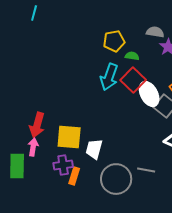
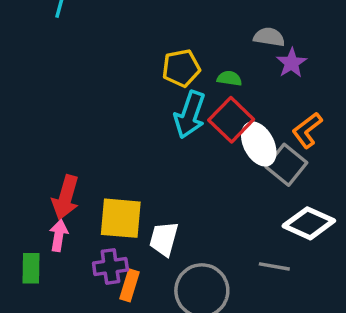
yellow pentagon: (114, 41) -> (181, 68), moved
green rectangle: (17, 166) -> (31, 268), size x0.7
gray line: (146, 170) -> (274, 266), moved

